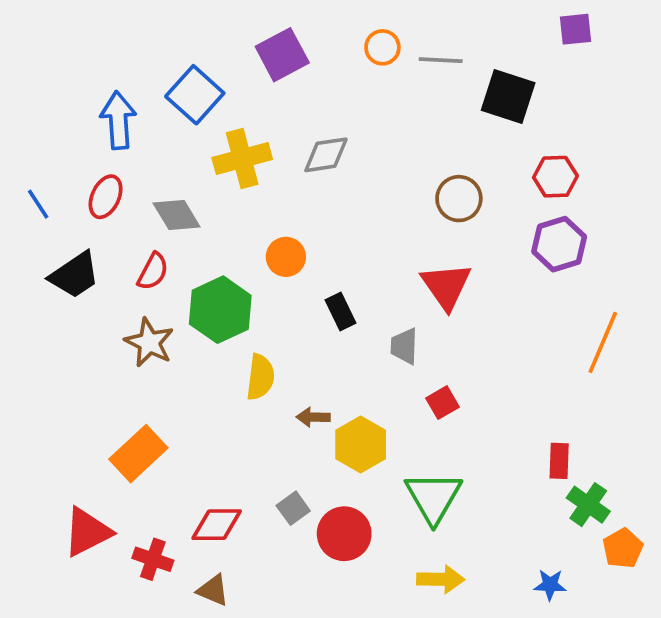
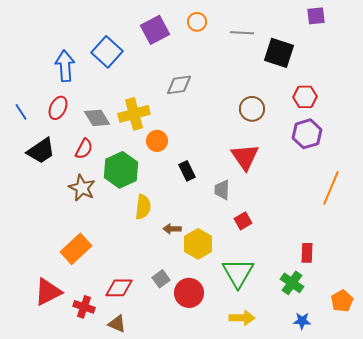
orange circle: (382, 47) -> (197, 22), moved
yellow cross: (242, 158) -> (134, 114), moved
green cross: (588, 505) -> (292, 283), moved

